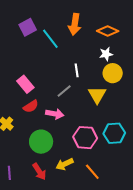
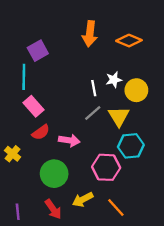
purple square: (28, 27) -> (38, 51), moved
cyan line: (50, 39) -> (24, 77), moved, turned 40
white star: (106, 54) -> (114, 80), moved
gray line: (64, 91) -> (93, 113), moved
cyan hexagon: (114, 133) -> (131, 146), moved

